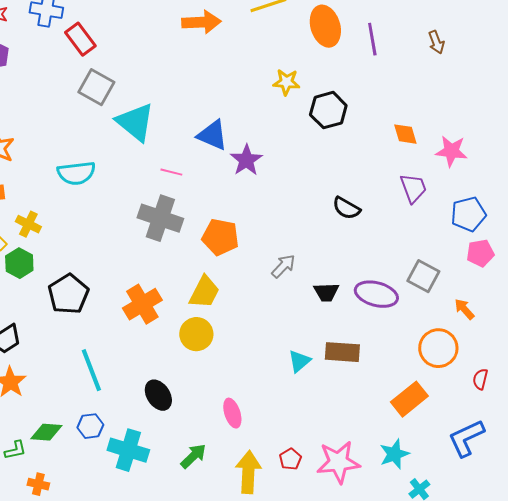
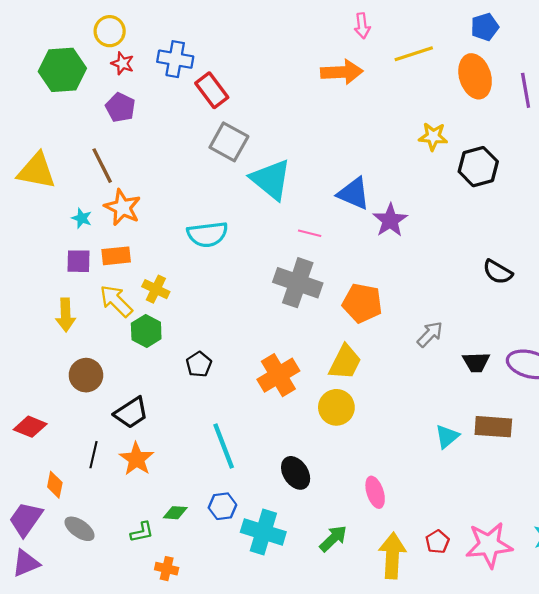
black pentagon: (68, 294) -> (199, 364), size x0.6
green diamond: (46, 432) -> (175, 513), size x0.7

